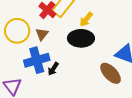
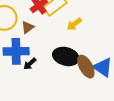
black ellipse: (81, 38) -> (66, 56), moved
brown ellipse: (111, 73) -> (86, 67), moved

